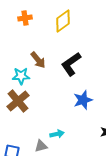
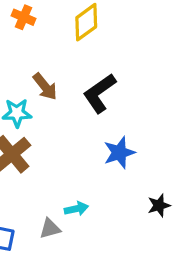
orange cross: (25, 18) -> (24, 17), turned 32

